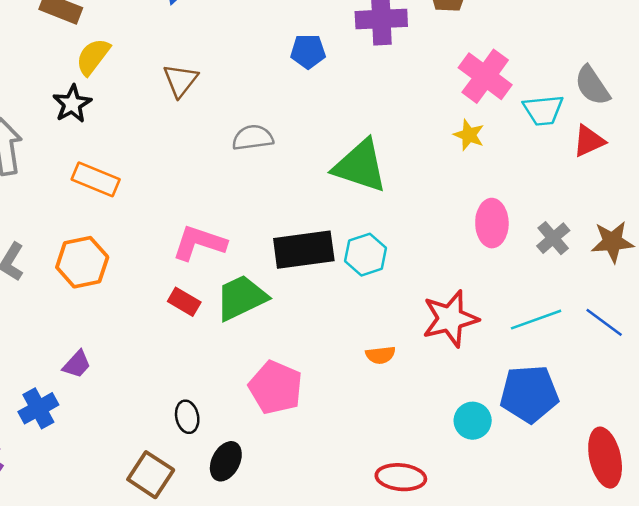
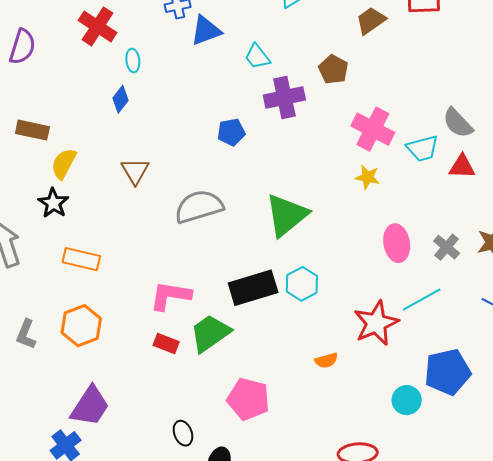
gray semicircle: (253, 138) -> (199, 207), size x1.5
red triangle: (589, 141) -> (462, 167), turned 36
green triangle: (360, 166) -> (287, 215), turned -48
cyan line: (536, 320) -> (422, 300), moved
purple trapezoid: (77, 364) -> (90, 406), size x1.8

